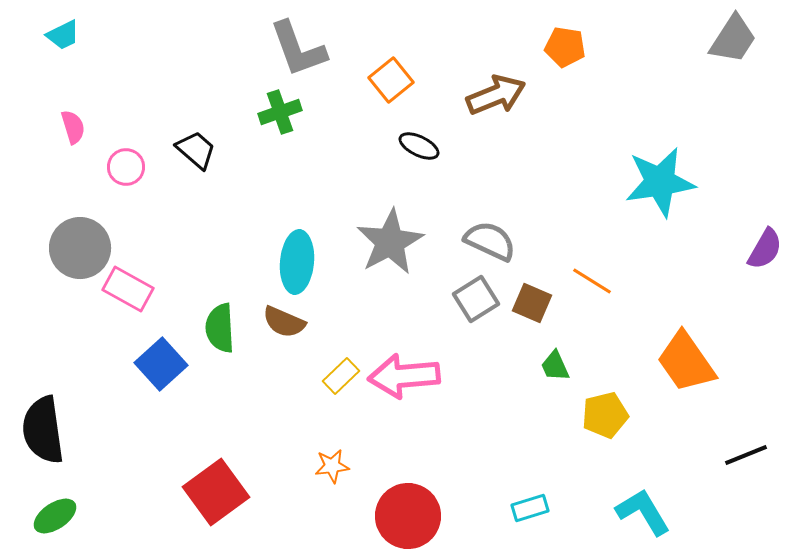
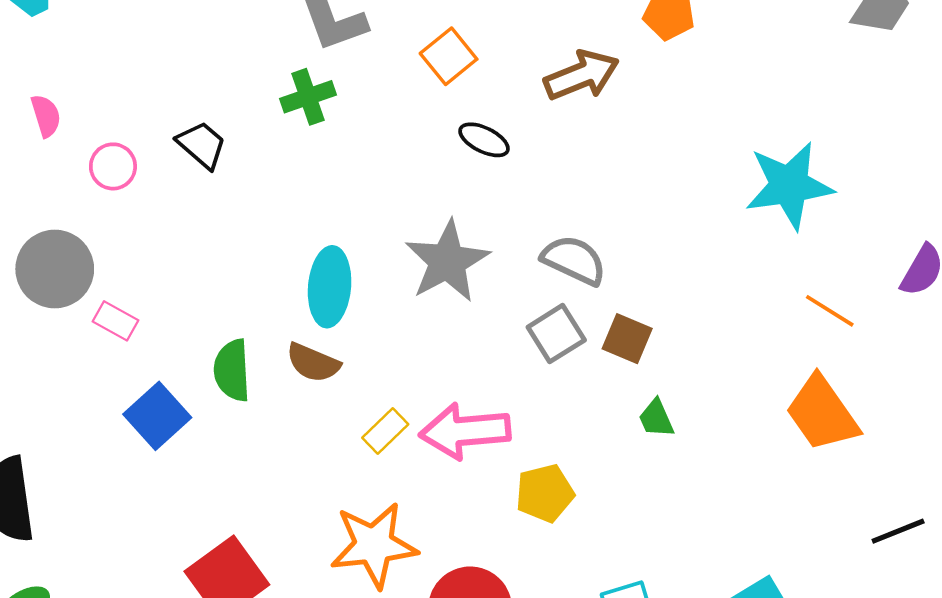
orange line: (592, 281) -> (830, 311), moved
pink rectangle: (128, 289) -> (116, 321), size x0.7
yellow pentagon: (605, 415) -> (545, 493), moved
orange star: (332, 466) -> (374, 545), size x2.0

